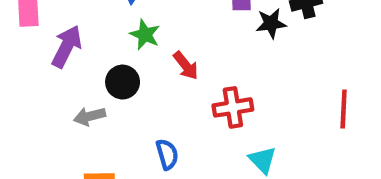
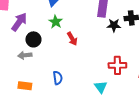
black circle: (123, 82) -> (33, 39), moved
red cross: (233, 107) -> (117, 65), moved

